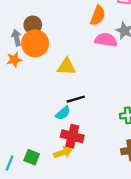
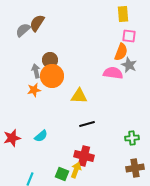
orange semicircle: (98, 16) -> (121, 52), moved
cyan semicircle: (63, 113) -> (41, 136), moved
yellow arrow: (63, 152) -> (76, 170), turned -49
green square: (32, 157) -> (62, 174), moved

